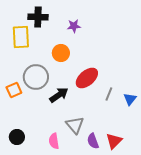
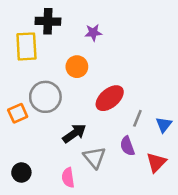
black arrow: (59, 95) -> (74, 133), moved
purple semicircle: (93, 141) -> (127, 146), moved
red triangle: (114, 141) -> (156, 162), moved

